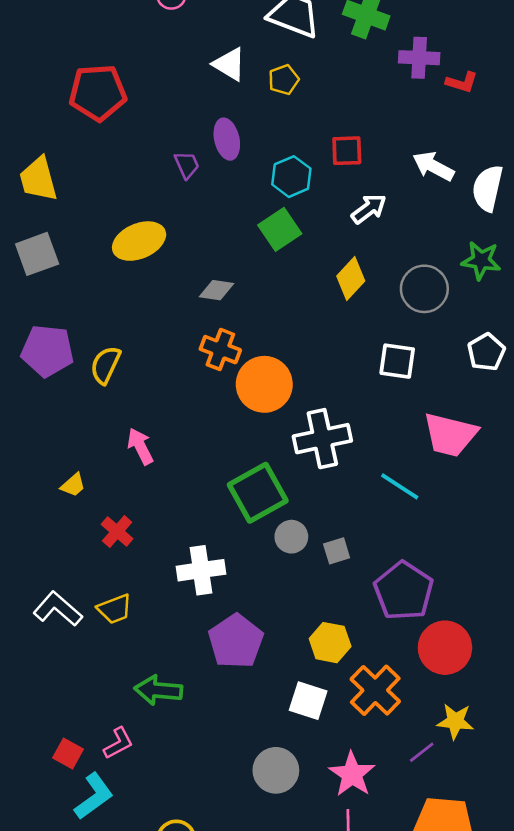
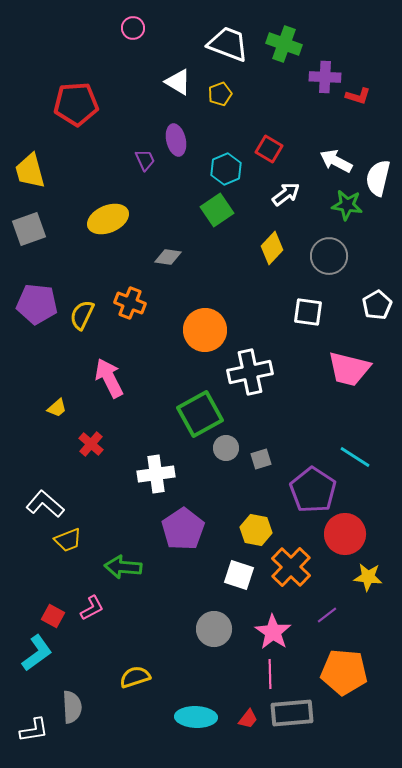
red square: (347, 151) -> (269, 149), turned 32
green star: (481, 260) -> (347, 205), moved
orange cross: (220, 349) -> (130, 303), moved
pink arrow: (140, 446) -> (109, 378), size x1.4
cyan line: (400, 486) -> (355, 457), moved
yellow trapezoid: (114, 609) -> (68, 540), moved
yellow star: (455, 721) -> (368, 577), moved
cyan L-shape: (94, 796) -> (37, 653), moved

